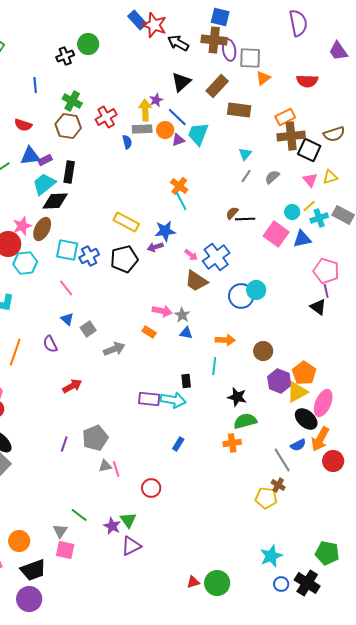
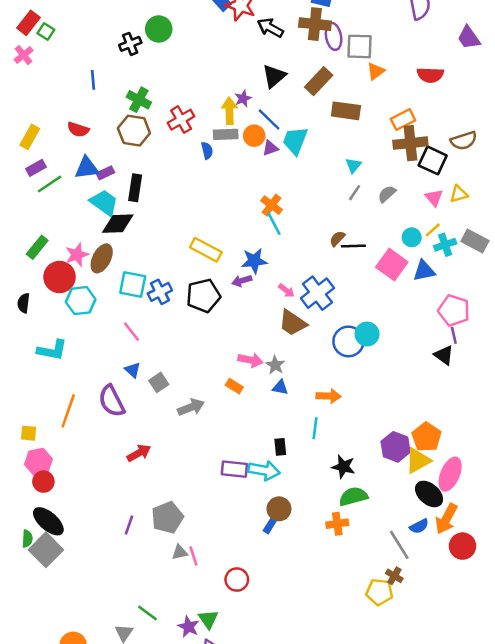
cyan trapezoid: (44, 184) -> (104, 203), turned 75
purple semicircle: (50, 344) -> (112, 401), size x1.5
brown circle: (263, 351) -> (279, 509), moved

